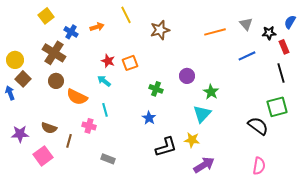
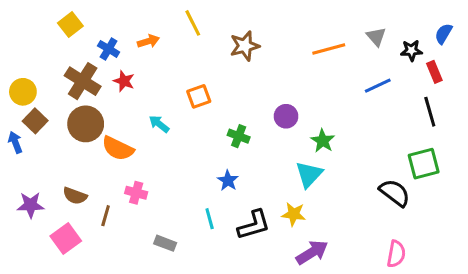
red star: (108, 61) -> (124, 81), moved
brown circle: (56, 81) -> (86, 124), size x1.5
cyan line: (105, 110) -> (210, 219), moved

